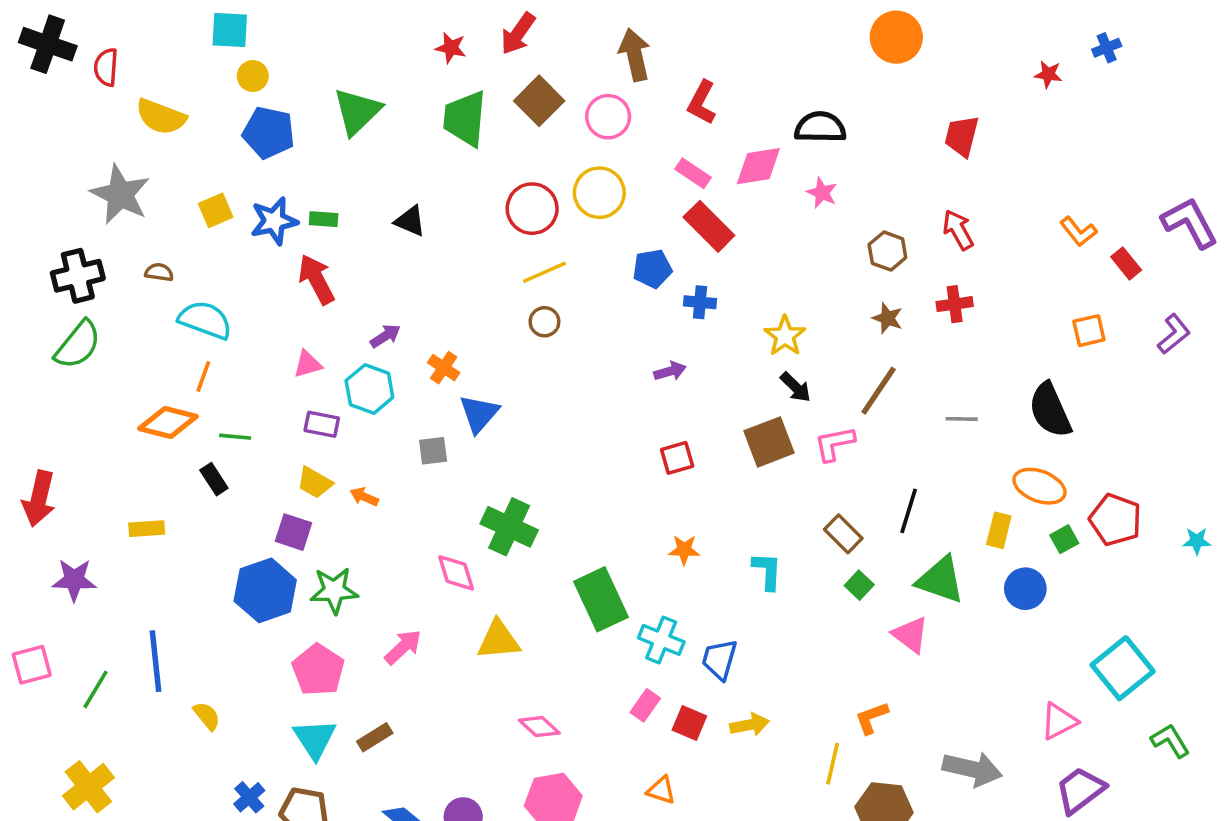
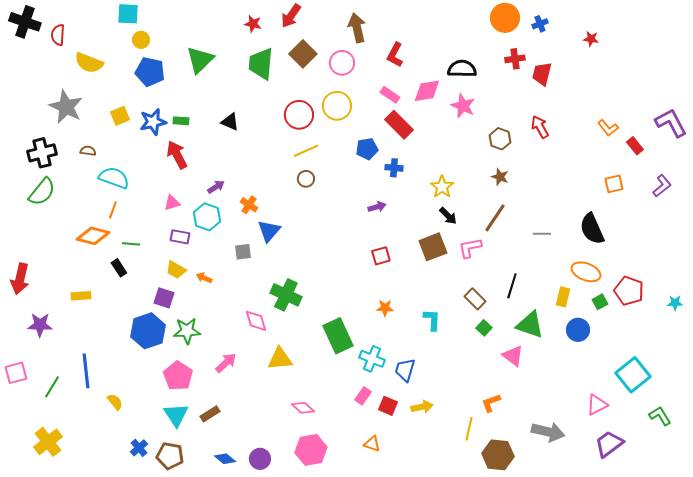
blue cross: (1107, 48) -> (540, 24), moved
pink star: (822, 193) -> (463, 106), size x1.4
red cross: (955, 304) -> (515, 59), moved

